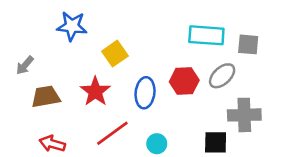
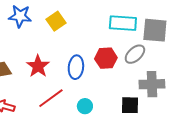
gray square: (248, 44) -> (155, 30), size x1.5
yellow square: (115, 54) -> (56, 21), moved

